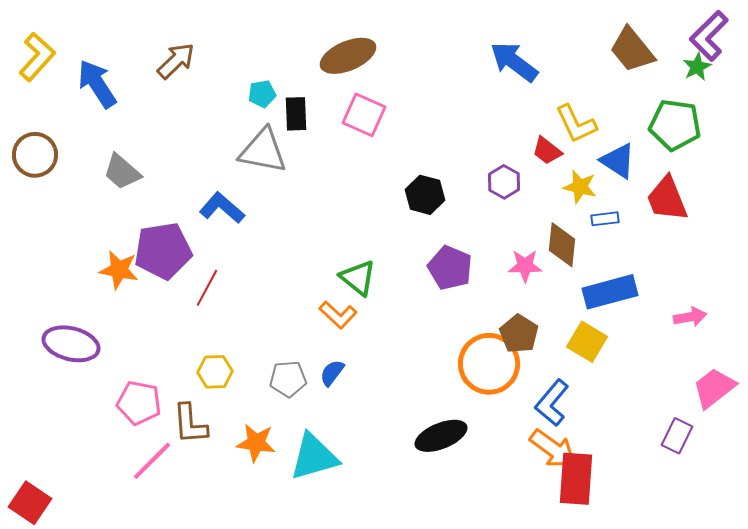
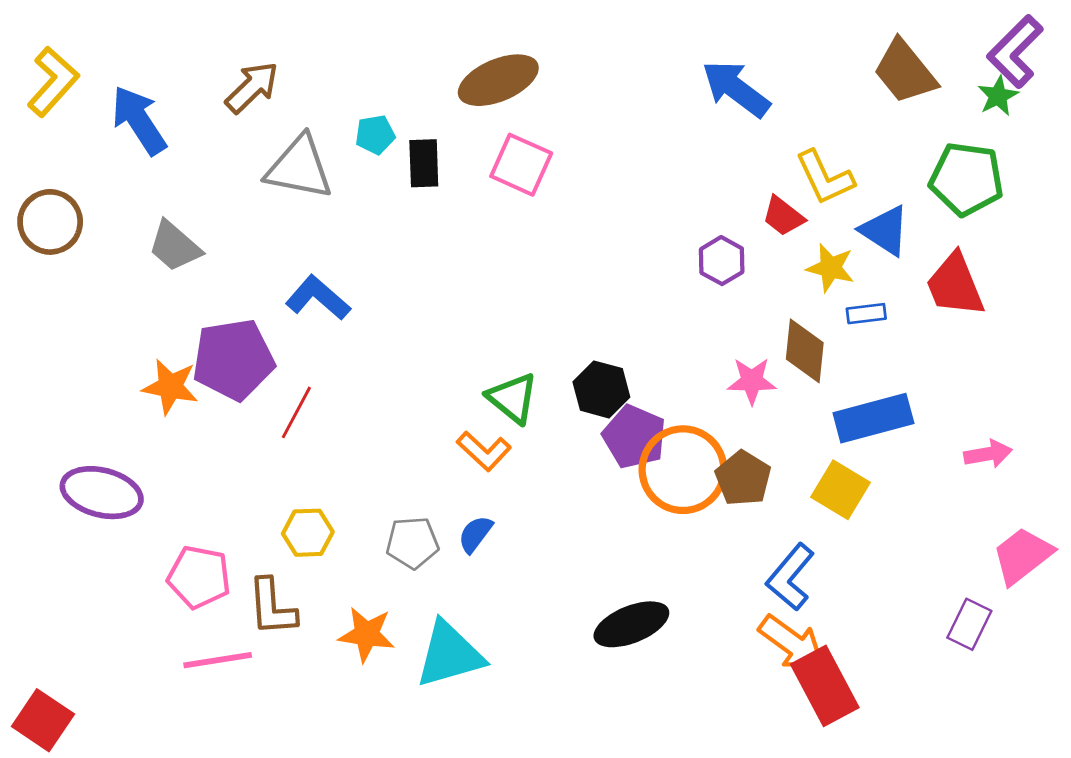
gray triangle: (263, 151) -> (299, 168), moved
black hexagon: (425, 195) -> (601, 389), moved
purple pentagon: (450, 268) -> (634, 437), moved
orange circle: (489, 364) -> (683, 470), moved
pink line: (152, 461) -> (218, 660), turned 36
red rectangle: (576, 479) -> (825, 686), turned -32

